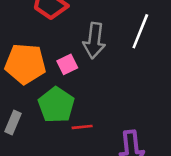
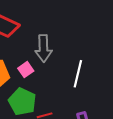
white line: (140, 31) -> (78, 74), moved

